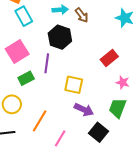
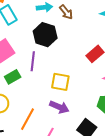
purple arrow: (84, 110) -> (59, 107), moved

